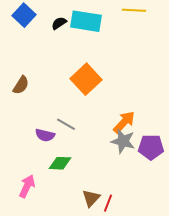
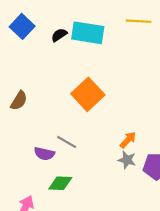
orange arrow: (124, 122) -> (128, 140), size x0.7
gray star: (123, 141) -> (127, 160), size x0.7

